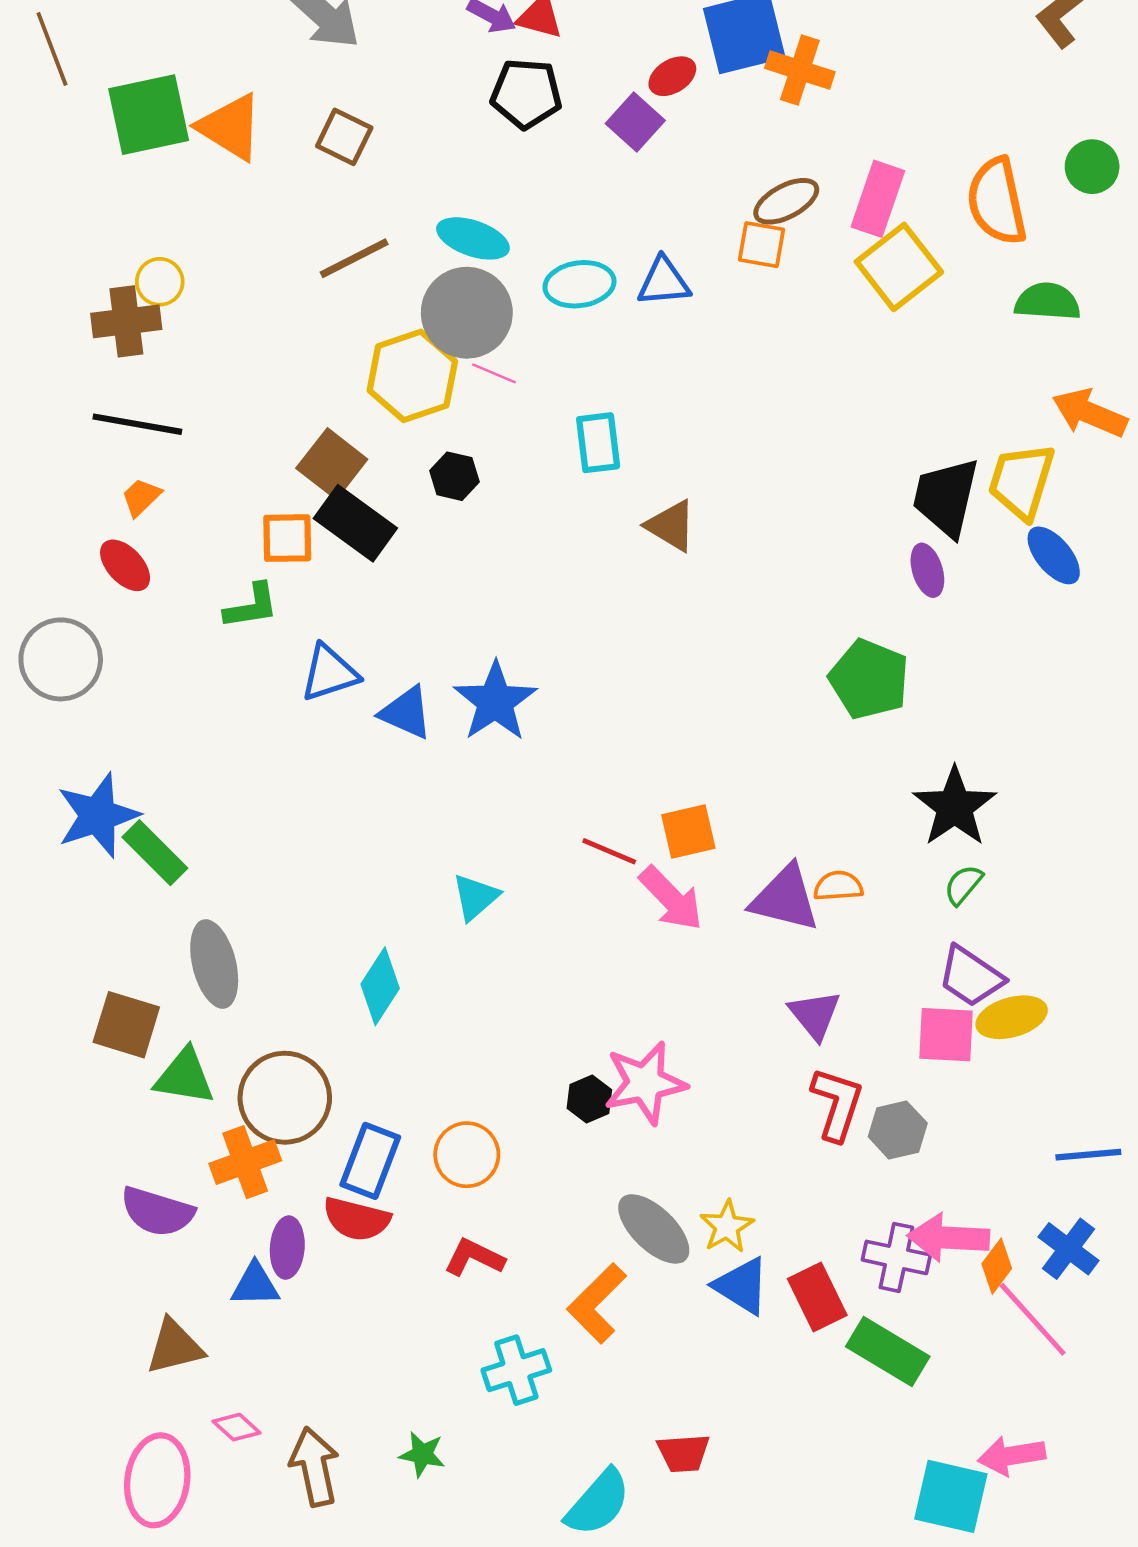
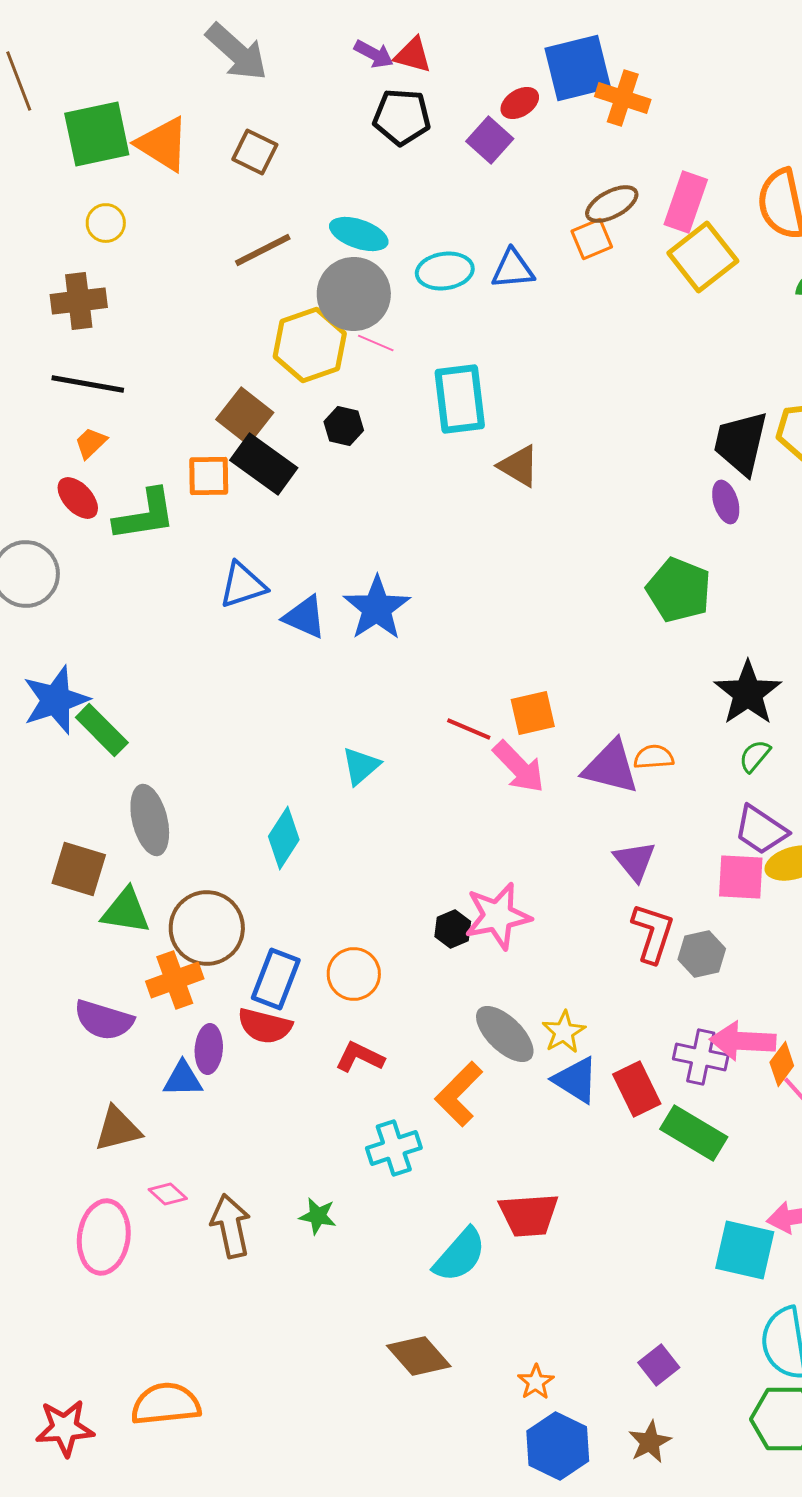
orange square: (761, 245) -> (592, 239), turned -33
yellow circle: (160, 282) -> (106, 223), moved
cyan rectangle: (598, 443) -> (460, 399), size x1.4
green L-shape: (251, 606) -> (145, 515), moved, size x1.4
red trapezoid: (683, 1453) -> (529, 1215), size x1.4

